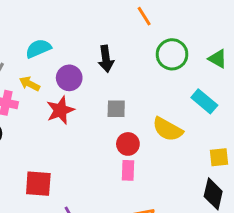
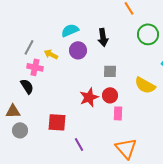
cyan semicircle: (38, 48) -> (70, 30), moved
red star: (60, 110) -> (89, 97), moved
red circle: (128, 144) -> (110, 95), moved

